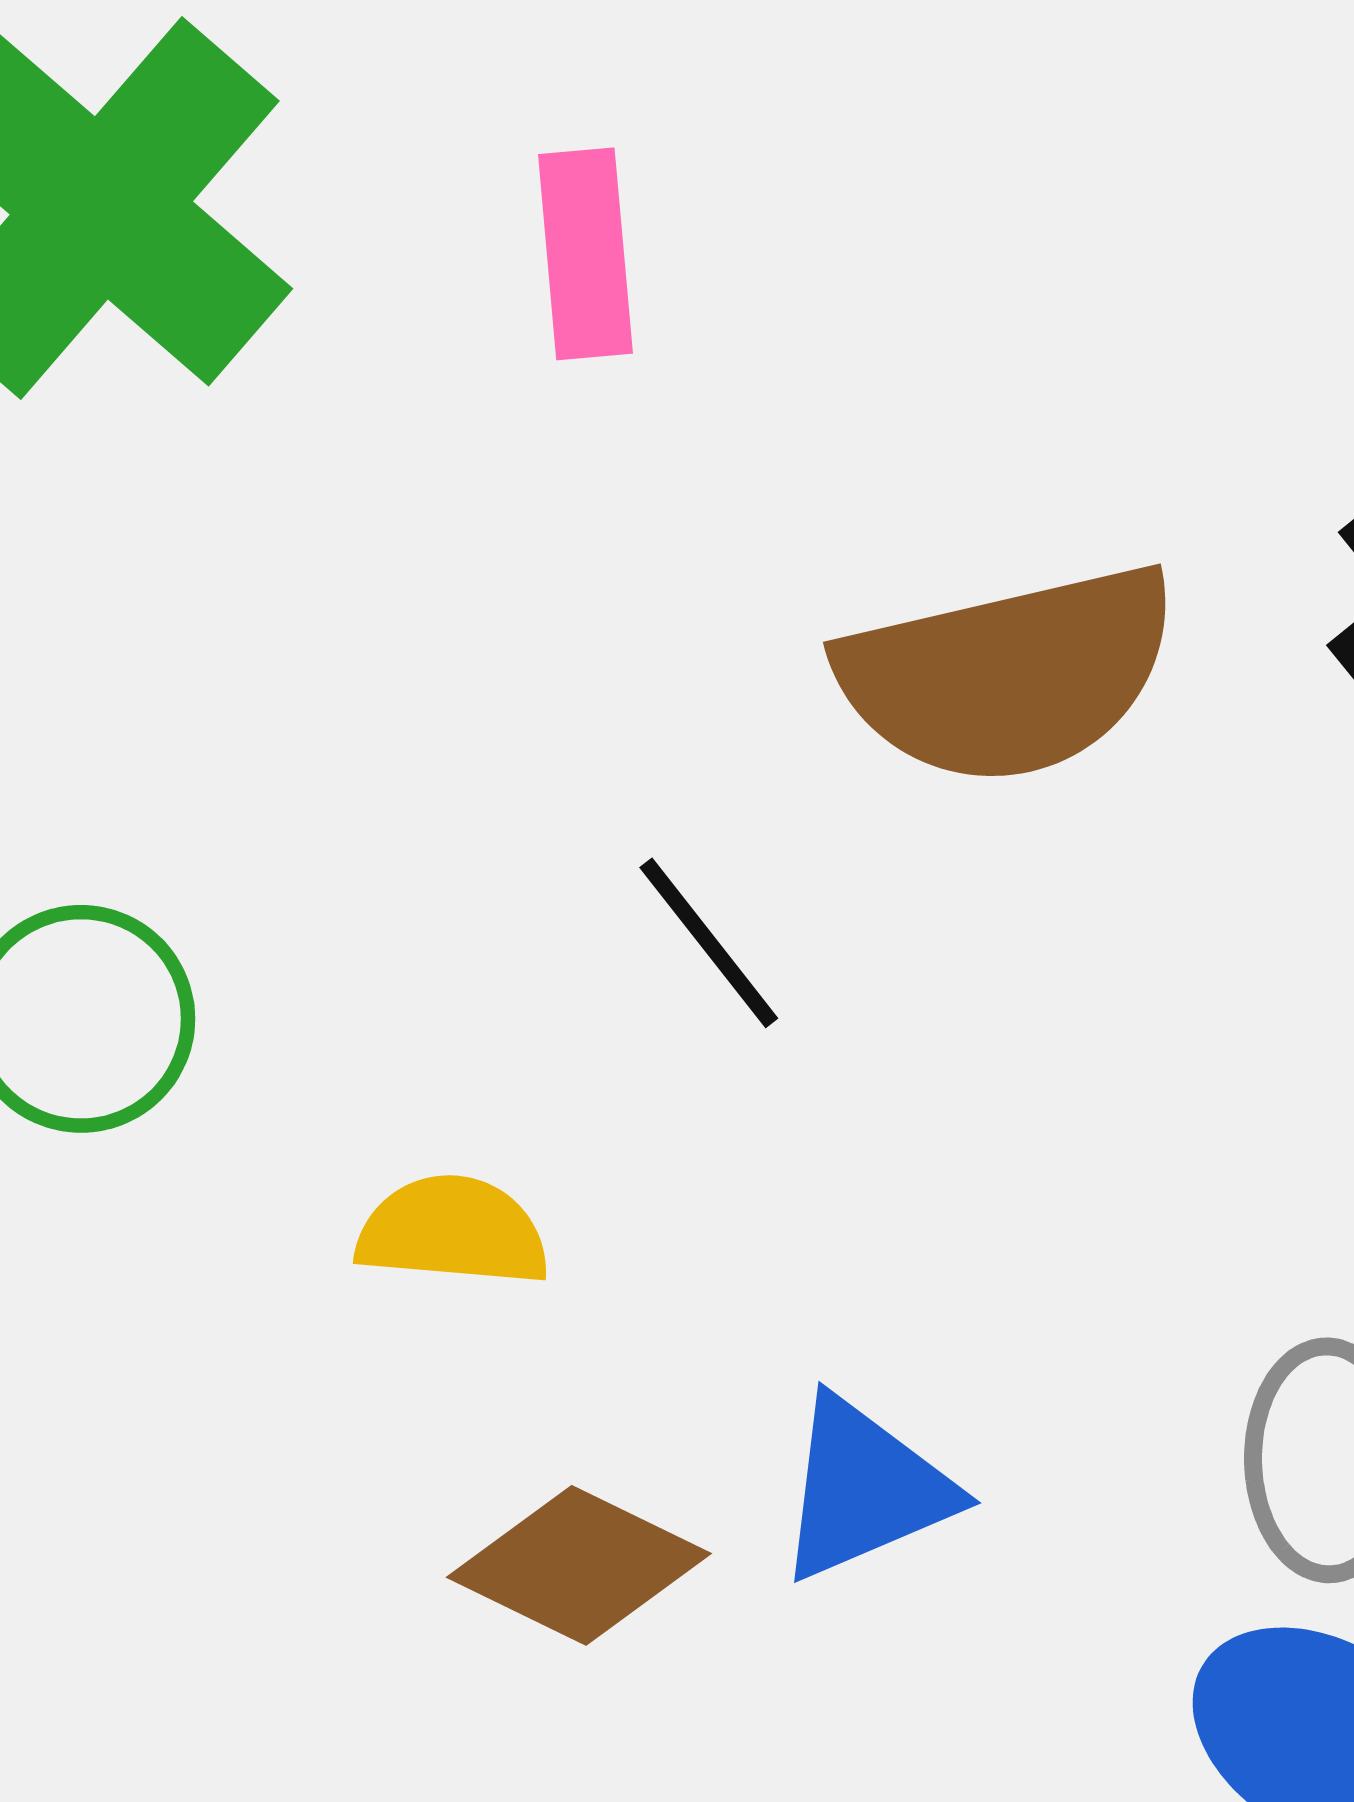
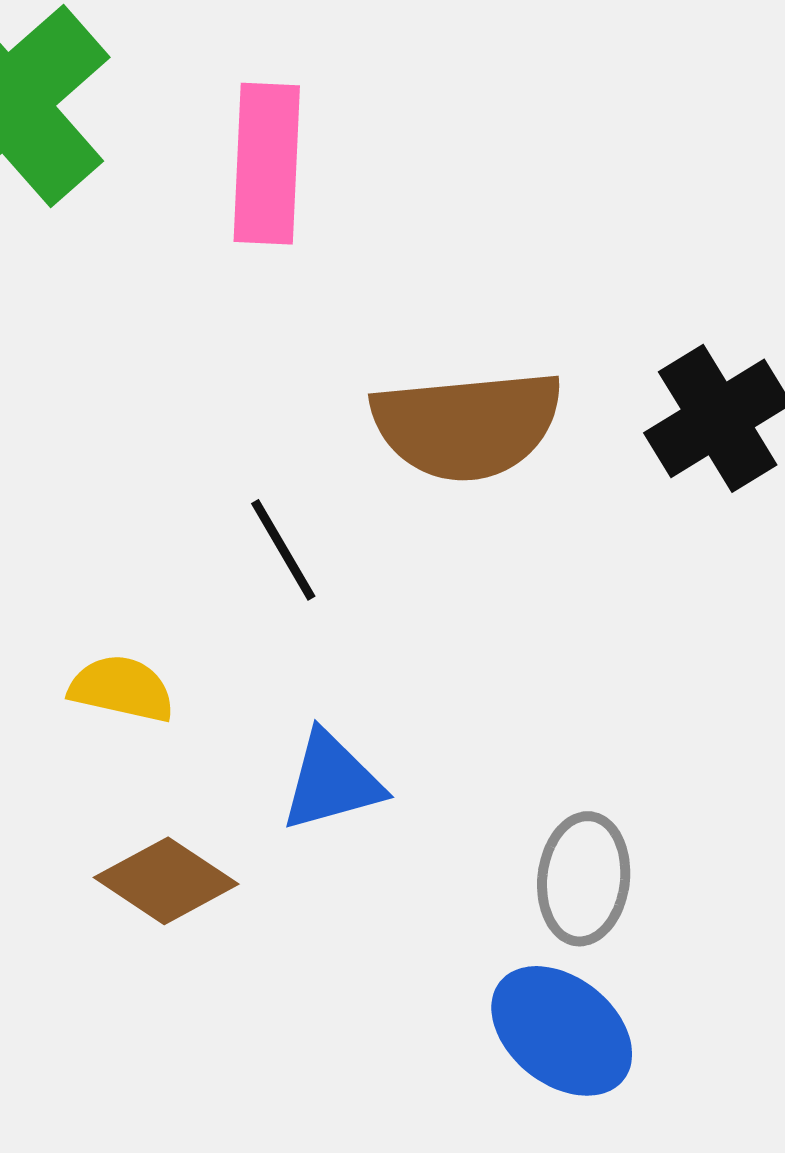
pink rectangle: (585, 254) -> (267, 164), size x1.4
blue triangle: (865, 1489) -> (332, 781), moved

